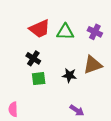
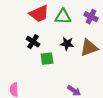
black star: (69, 75) -> (67, 44), moved
green square: (39, 79) -> (47, 59), moved

